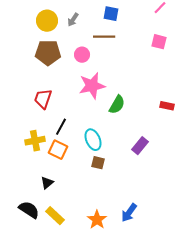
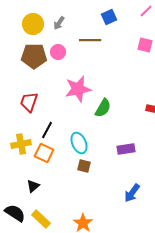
blue square: (111, 14) -> (109, 17), moved, turned -35
pink circle: (82, 55) -> (58, 52), moved
purple rectangle: (140, 146) -> (126, 149), turned 42
blue arrow: (129, 213) -> (132, 193), moved

